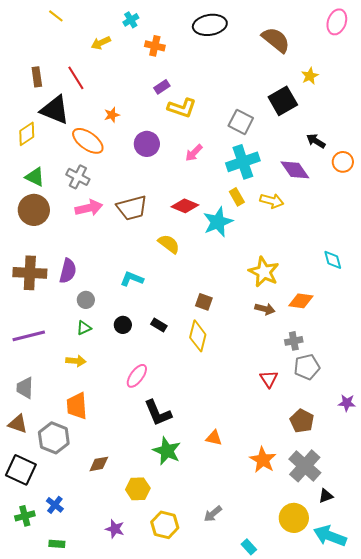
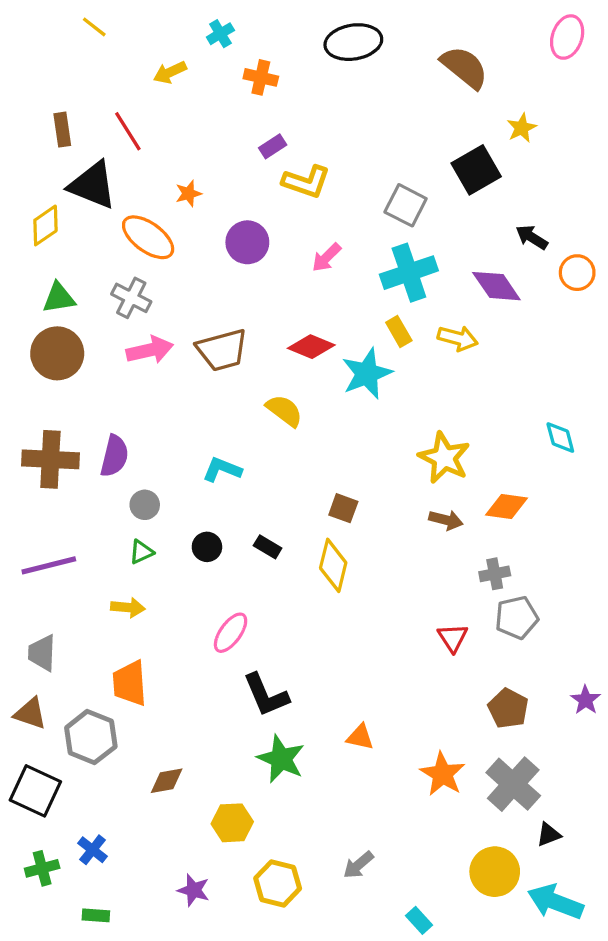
green triangle: (35, 177) -> (59, 298), turned -35
purple star: (347, 403) -> (586, 700), moved, turned 30

